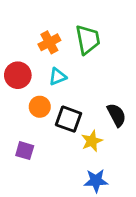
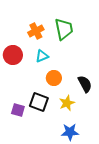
orange circle: (40, 107) -> (54, 78), moved
black square: (69, 119) -> (39, 102), moved

